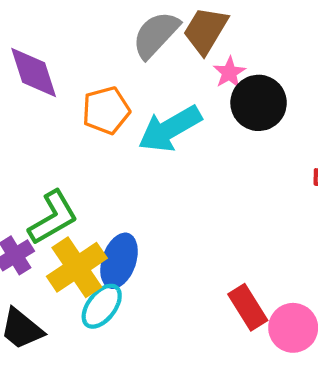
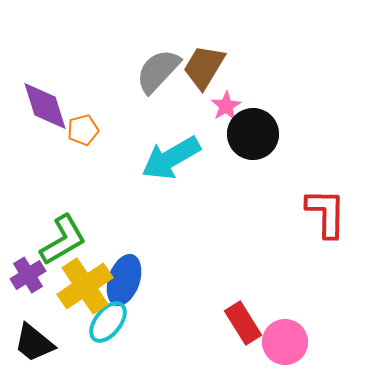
orange pentagon: (106, 110) -> (83, 130), moved, size x0.7

